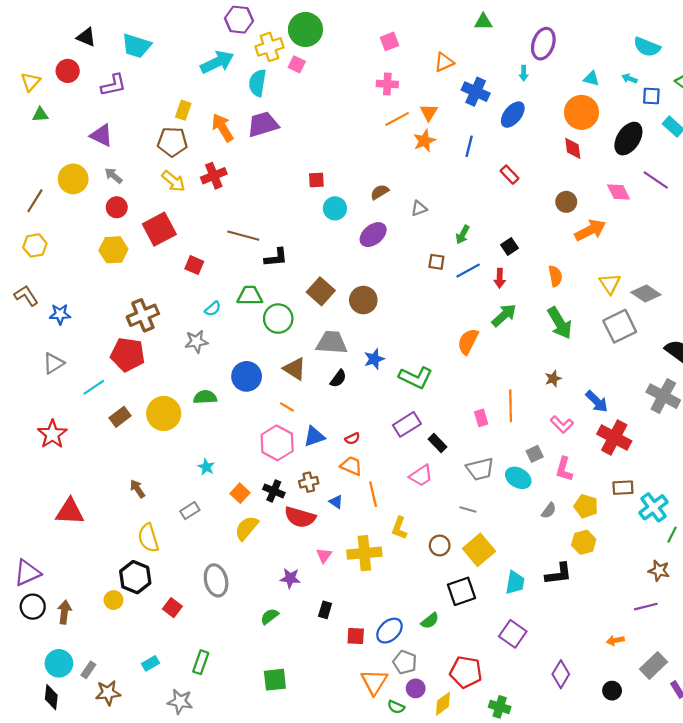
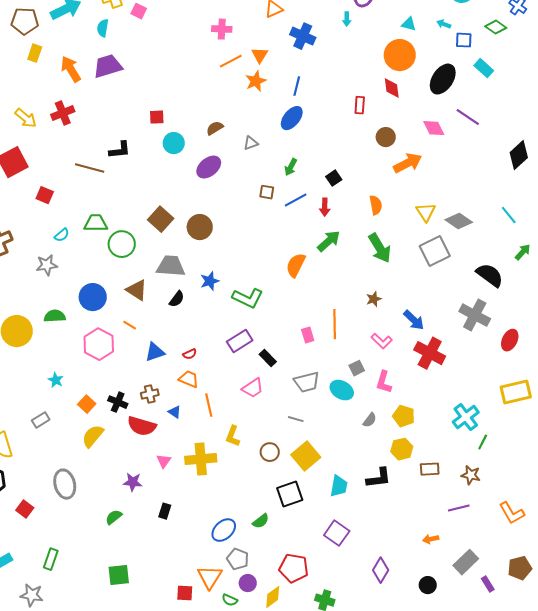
cyan semicircle: (257, 83) -> (103, 28), size x0.7
blue ellipse: (513, 115) -> (292, 118), moved
brown pentagon: (172, 142) -> (25, 21), moved
red rectangle: (509, 175) -> (360, 105), moved, turned 48
black L-shape: (276, 257) -> (120, 150), moved
pink hexagon: (277, 443) -> (99, 344), moved
brown rectangle: (623, 488) -> (430, 469), moved
red square: (356, 636) -> (185, 593), moved

